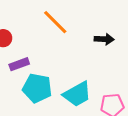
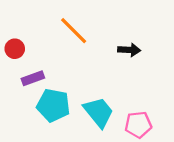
cyan trapezoid: (77, 94) -> (99, 112), turned -100

